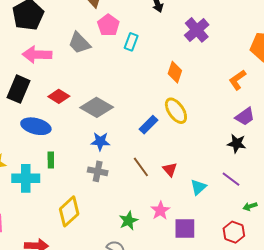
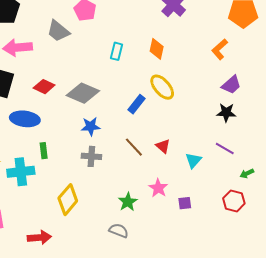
cyan rectangle: (131, 42) -> (116, 51), moved
purple square: (185, 229) -> (185, 203), size x0.6

